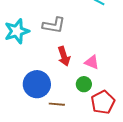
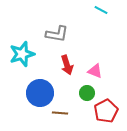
cyan star: (17, 31) -> (22, 54), moved

